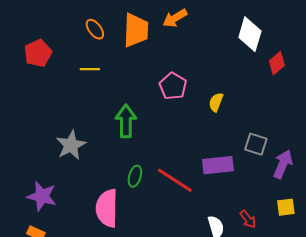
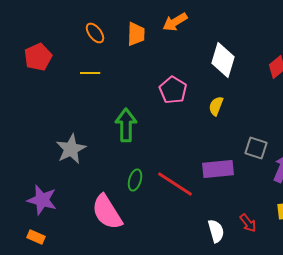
orange trapezoid: (136, 30) -> (136, 34), size x0.7
white diamond: (250, 34) -> (223, 60), moved
pink semicircle: (107, 208) -> (107, 212), turned -33

